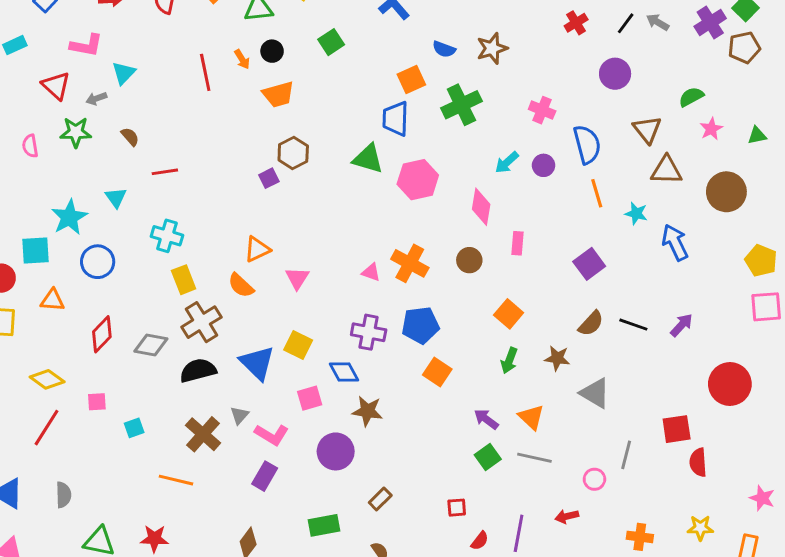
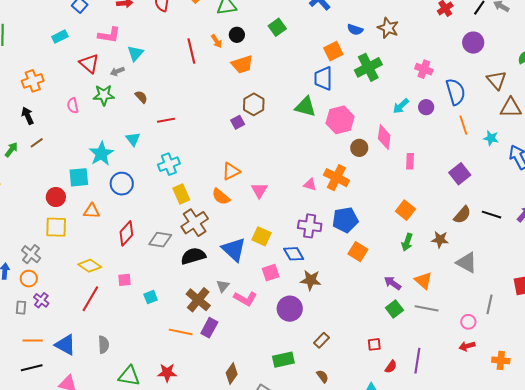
brown star: (492, 48) -> (388, 28), turned -30
cyan cross: (167, 236) -> (169, 164), turned -35
brown circle: (469, 260) -> (359, 148), moved
purple rectangle: (265, 476) -> (209, 328), moved
red arrow: (567, 516) -> (467, 346), moved

